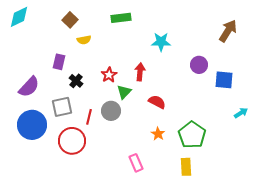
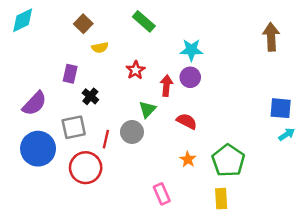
green rectangle: (121, 18) -> (144, 21), turned 48
brown arrow: (228, 31) -> (271, 37), turned -35
purple circle: (199, 65) -> (190, 77), moved
red star: (109, 75) -> (136, 70), moved
blue square: (224, 80) -> (281, 108), moved

